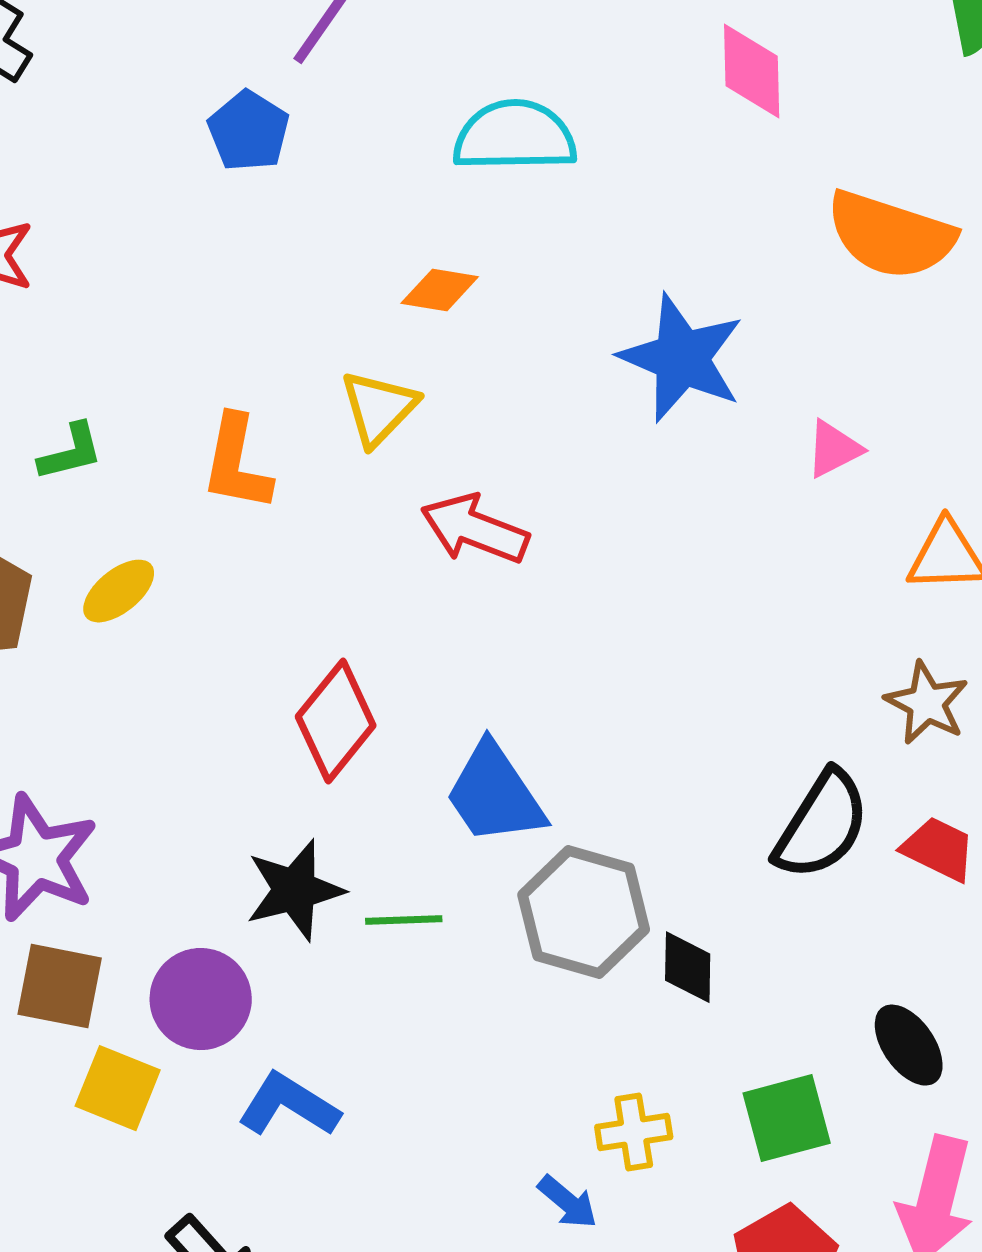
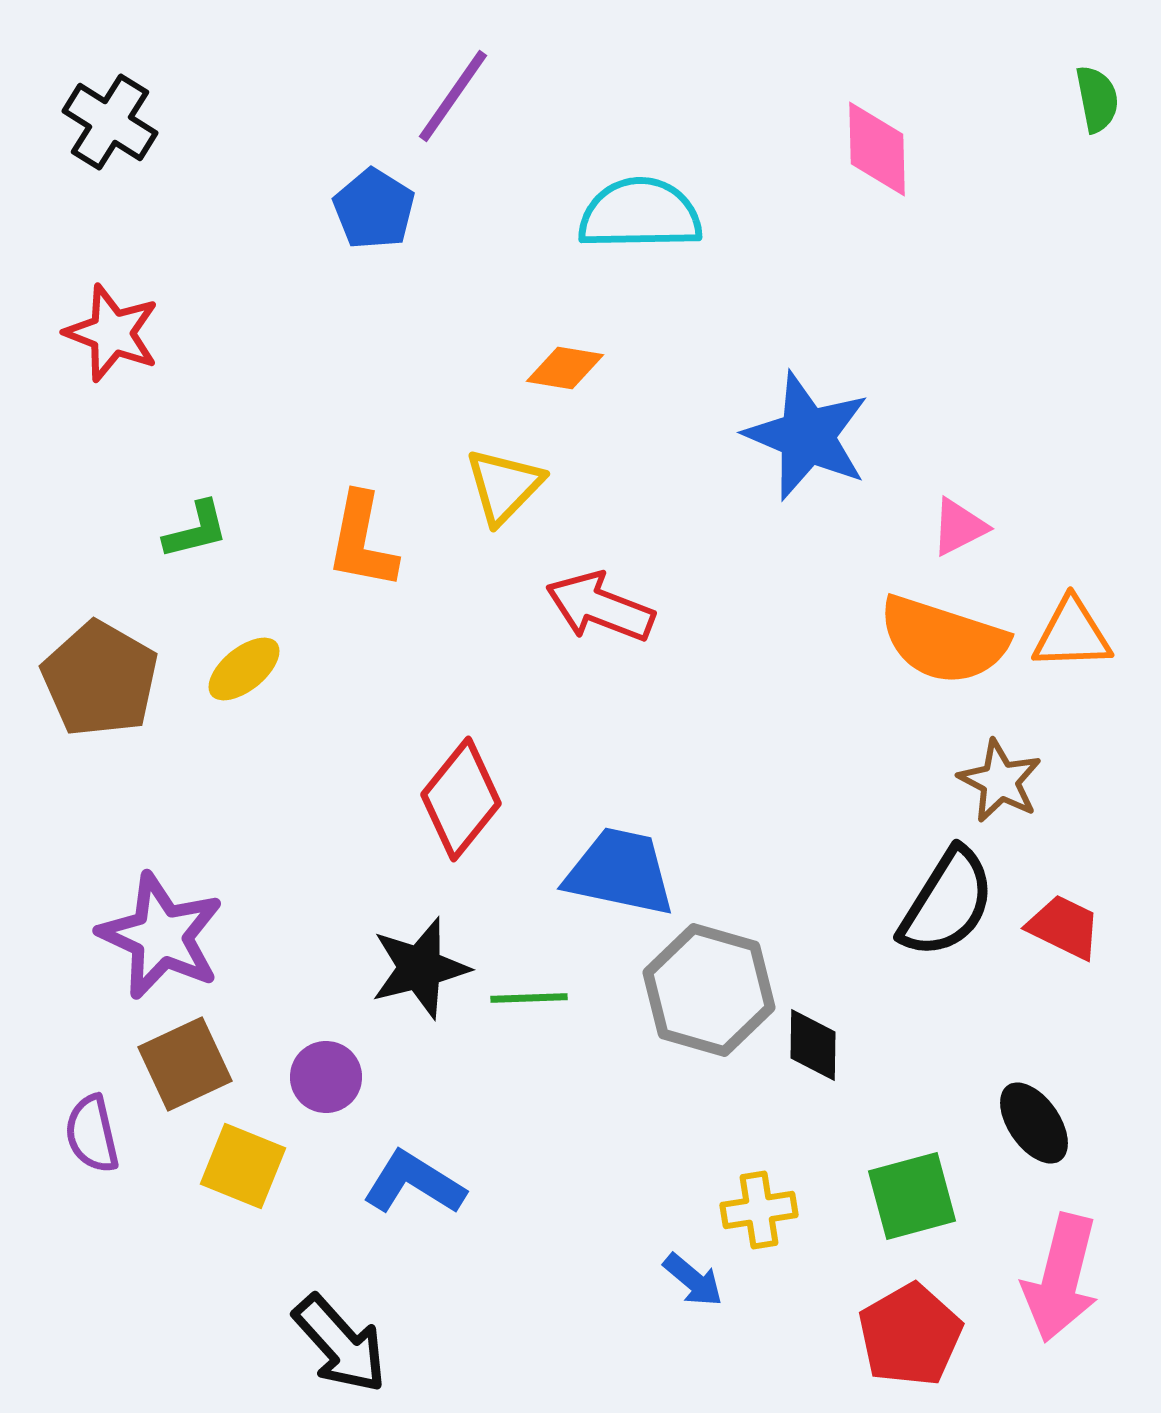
orange semicircle: (891, 235) -> (943, 640), moved
brown star: (927, 703) -> (1000, 781), moved
blue trapezoid: (495, 794) -> (620, 872), turned 136
brown square: (60, 986) -> (185, 1064), turned -36
purple circle: (201, 999) -> (326, 1077), size x0.7

